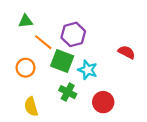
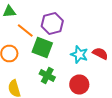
red semicircle: (126, 52) -> (100, 54), moved
cyan star: (88, 70) -> (79, 54), moved

